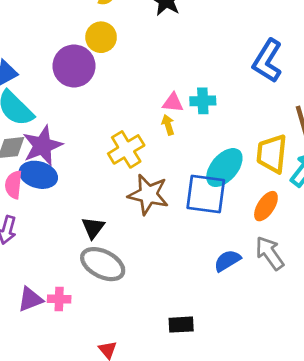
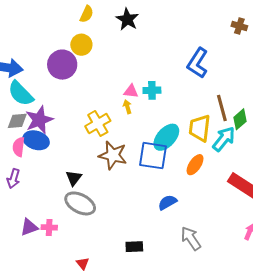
gray arrow: (270, 253) -> (191, 238), moved

